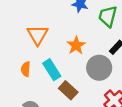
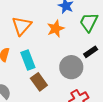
orange star: (76, 45) -> (56, 29), moved

